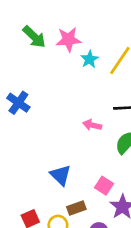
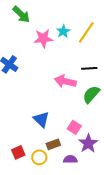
pink star: (68, 40) -> (43, 38), moved
pink arrow: (92, 125) -> (65, 81), size x1.5

